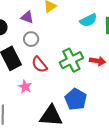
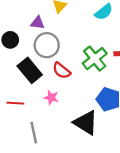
gray circle: (31, 39) -> (47, 45), size x1.5
black triangle: (51, 116) -> (86, 123), turned 40

